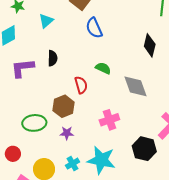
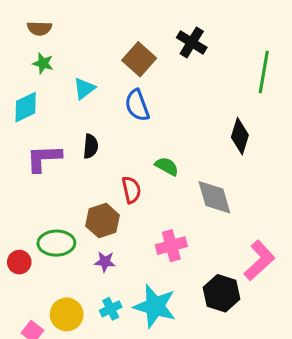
blue semicircle: (94, 28) -> (137, 105), moved
red circle: (13, 154) -> (19, 262), moved

